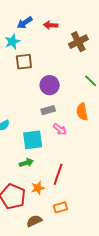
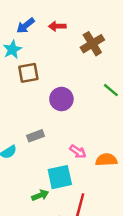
gray rectangle: (48, 110) -> (36, 136), moved
orange semicircle: (82, 112) -> (106, 160), moved, turned 102
cyan square: (33, 140) -> (60, 177), moved

